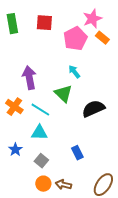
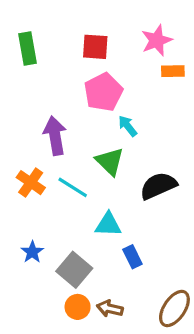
red square: (44, 23) -> (95, 47), moved
orange rectangle: (102, 38) -> (173, 71), turned -40
pink pentagon: (75, 39) -> (103, 92), moved
cyan triangle: (39, 133) -> (108, 225), moved
gray square: (41, 161) -> (74, 270), size x1.5

